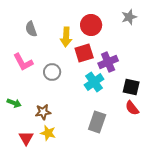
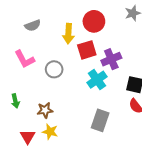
gray semicircle: (31, 29) -> (33, 25), turned -91
green arrow: (14, 103) -> (15, 101), turned 56

